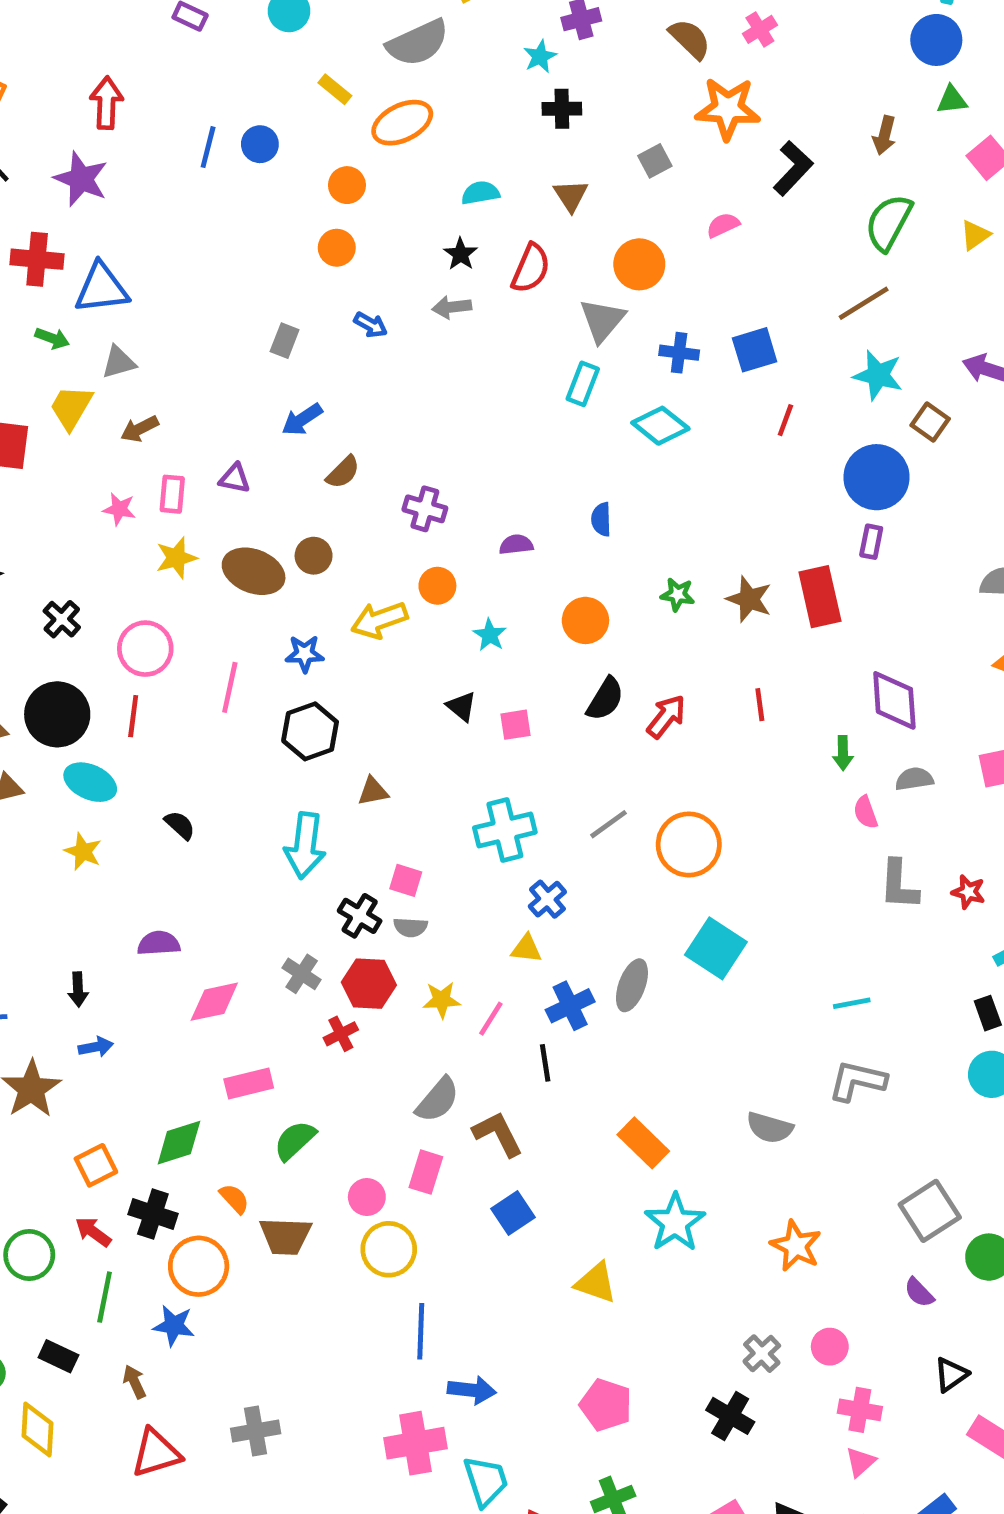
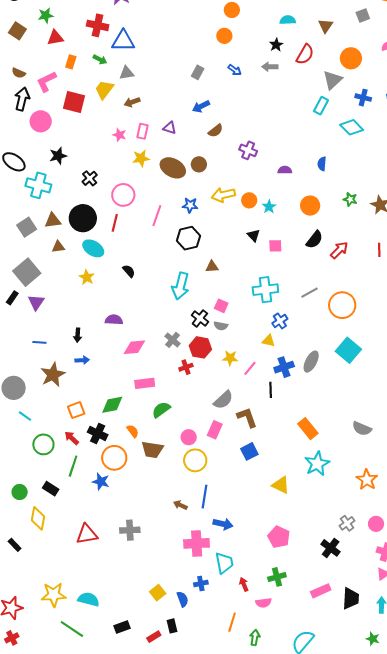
orange circle: (437, 586) -> (249, 200), moved
brown arrow: (134, 1382) -> (180, 505), moved, turned -48

